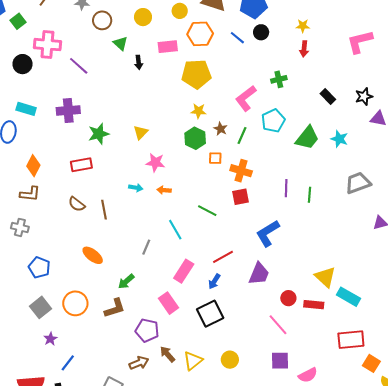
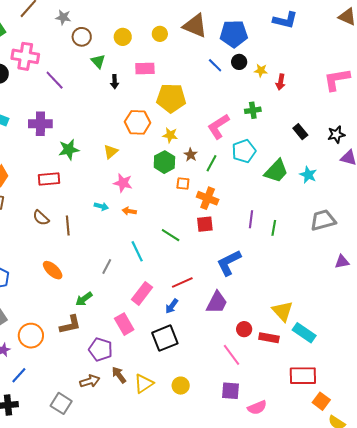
yellow star: (303, 26) -> (261, 71), moved
orange hexagon: (200, 34) -> (138, 122), moved
orange circle: (75, 303) -> (31, 336), moved

